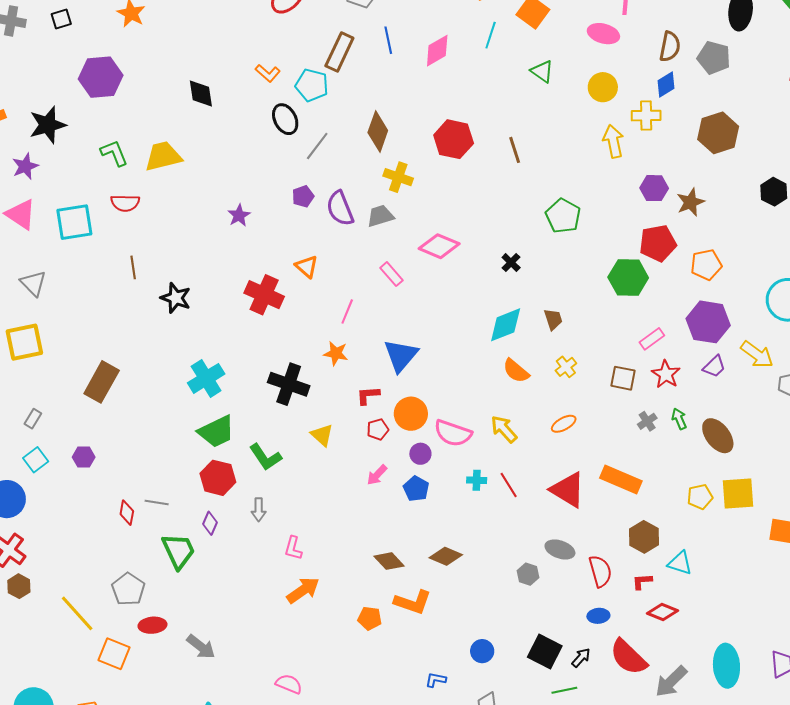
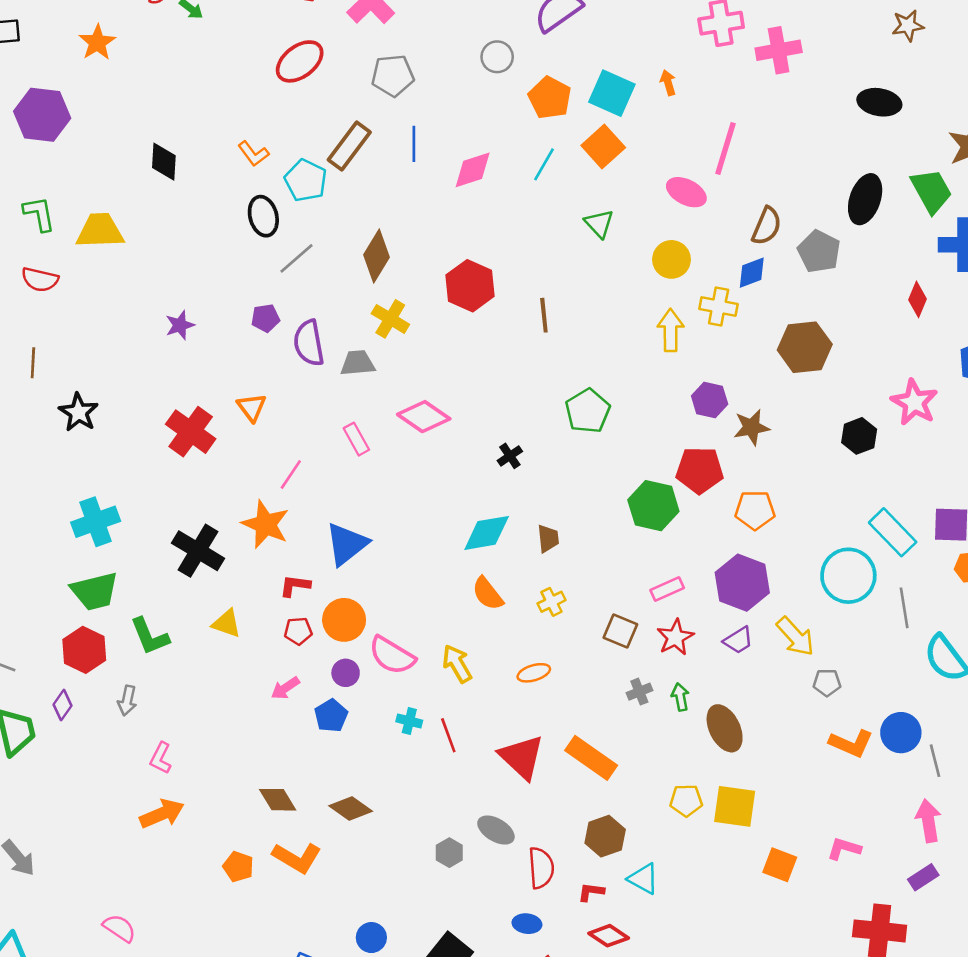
orange star: (336, 353) -> (266, 524), size x1.5
yellow triangle: (322, 435) -> (227, 623), turned -35

